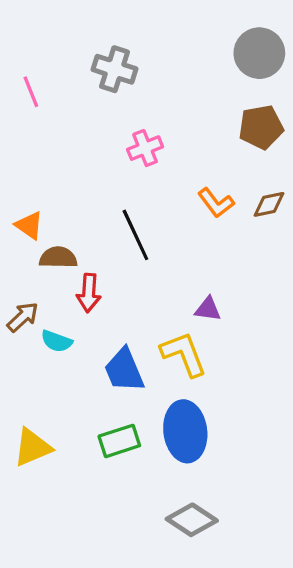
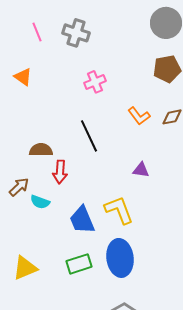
pink line: (31, 92) -> (37, 32), moved
orange triangle: (29, 225) -> (23, 77), moved
purple triangle: (208, 309) -> (141, 170), moved

